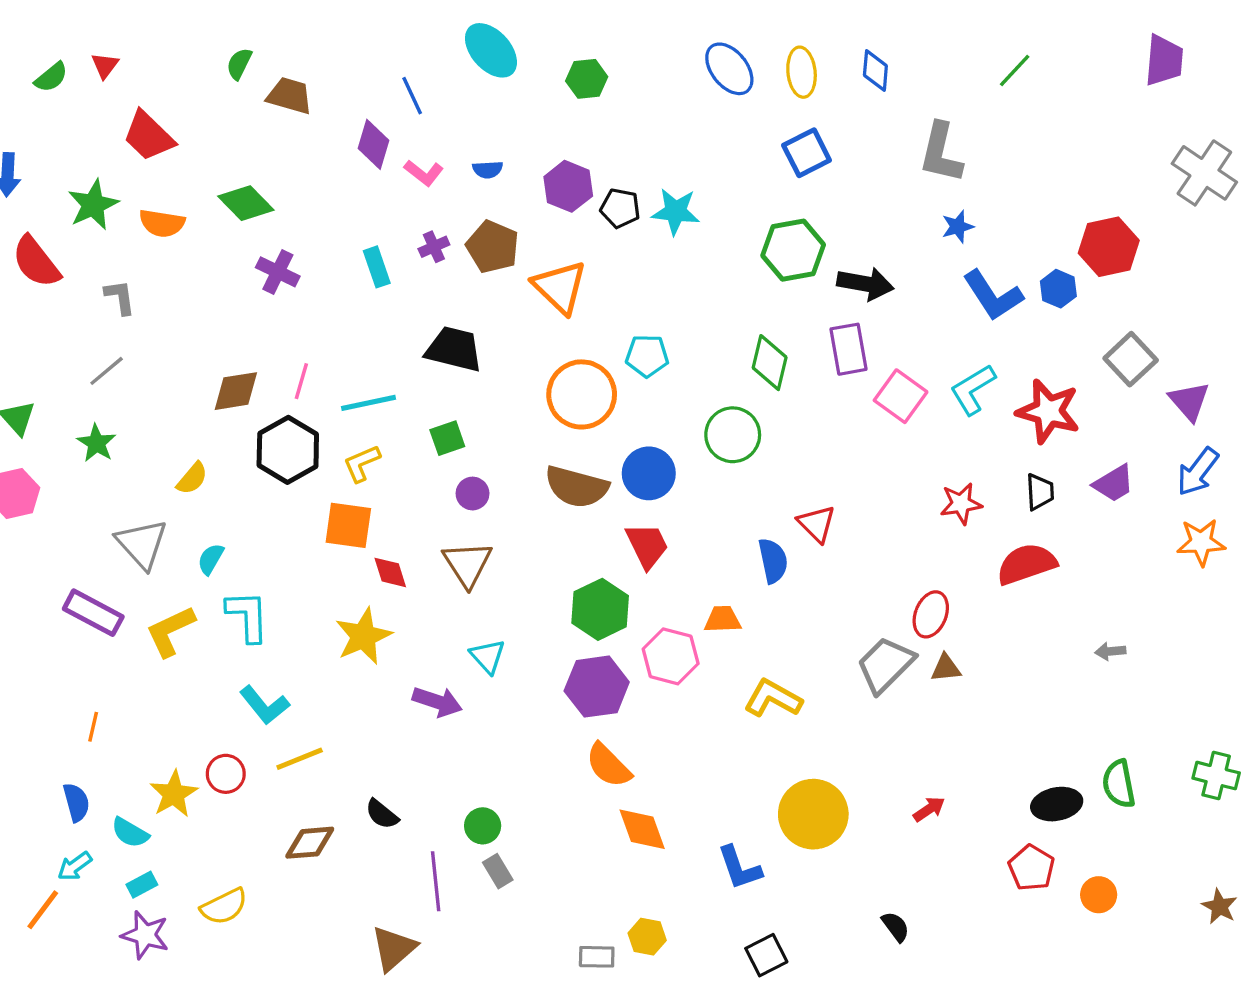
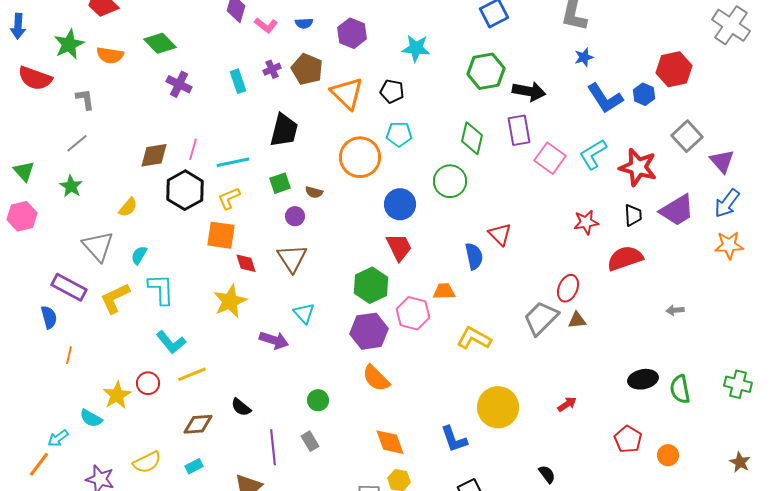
black pentagon: (620, 208) -> (392, 91), moved
red semicircle: (36, 262) -> (35, 78), turned -32
black trapezoid: (454, 349) -> (284, 130), turned 90
purple trapezoid: (1114, 483) -> (677, 210), size x1.4
brown semicircle: (577, 487) -> (314, 192), moved, size x0.5
blue semicircle: (76, 802) -> (49, 317), moved
black ellipse: (1057, 804) -> (643, 379), moved
green circle: (483, 826) -> (318, 400), moved
orange diamond: (642, 829) -> (390, 442), moved
cyan rectangle: (142, 885) -> (194, 466), moved

